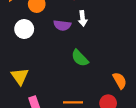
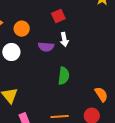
green semicircle: (80, 58) -> (64, 76), turned -126

